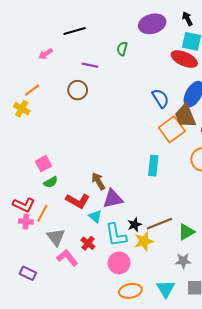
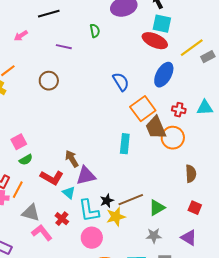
green semicircle: (122, 49) -> (95, 31), turned 152
brown circle: (78, 90) -> (49, 81), moved
blue semicircle: (160, 98) -> (121, 82), moved
brown trapezoid: (185, 116) -> (156, 128), moved
gray triangle: (56, 237) -> (31, 213), turned -36

